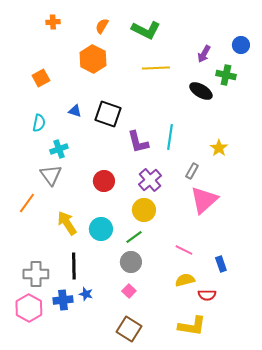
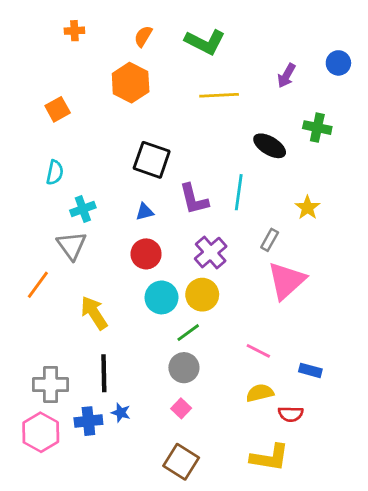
green cross: (226, 75) -> (317, 128), moved
black ellipse: (201, 91) -> (270, 146), moved
blue triangle: (75, 111) -> (145, 212), moved, turned -32
cyan circle: (101, 229) -> (161, 297), moved
blue rectangle: (221, 264) -> (310, 370), turned -56

